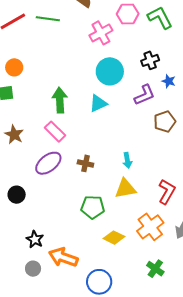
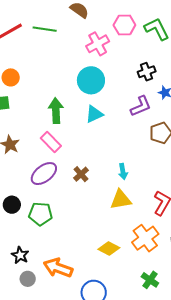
cyan circle: (110, 71) -> (91, 80), moved
brown cross: (85, 163) -> (81, 174), turned 35
green pentagon: (93, 207) -> (40, 214), moved
black star: (35, 239) -> (20, 255), moved

